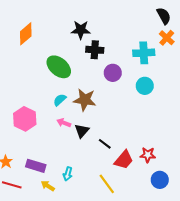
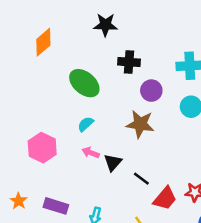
black star: (81, 30) -> (105, 25), moved
brown star: (85, 100) -> (140, 124), moved

